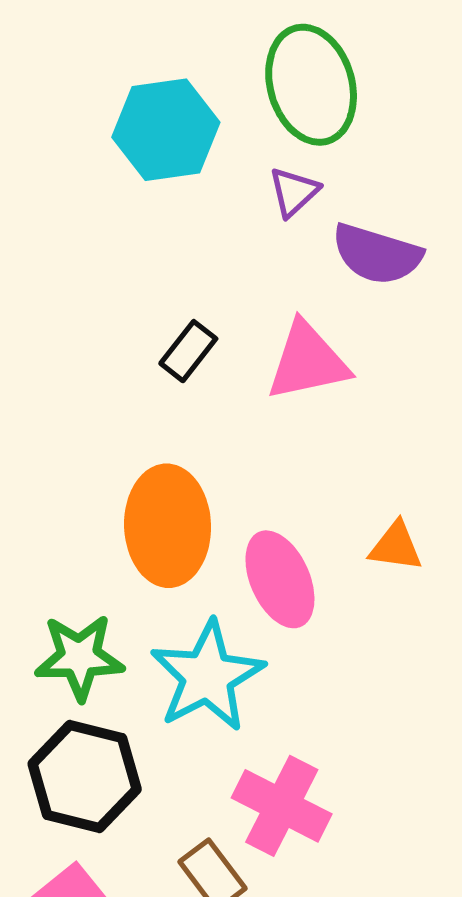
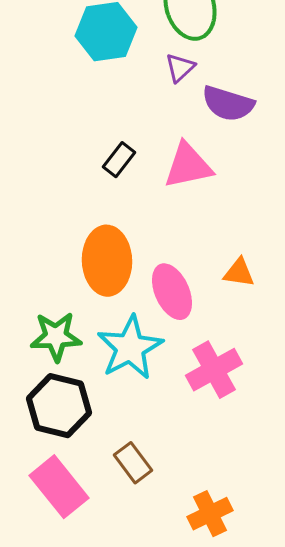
pink cross: (282, 806) -> (214, 370), moved, turned 34

